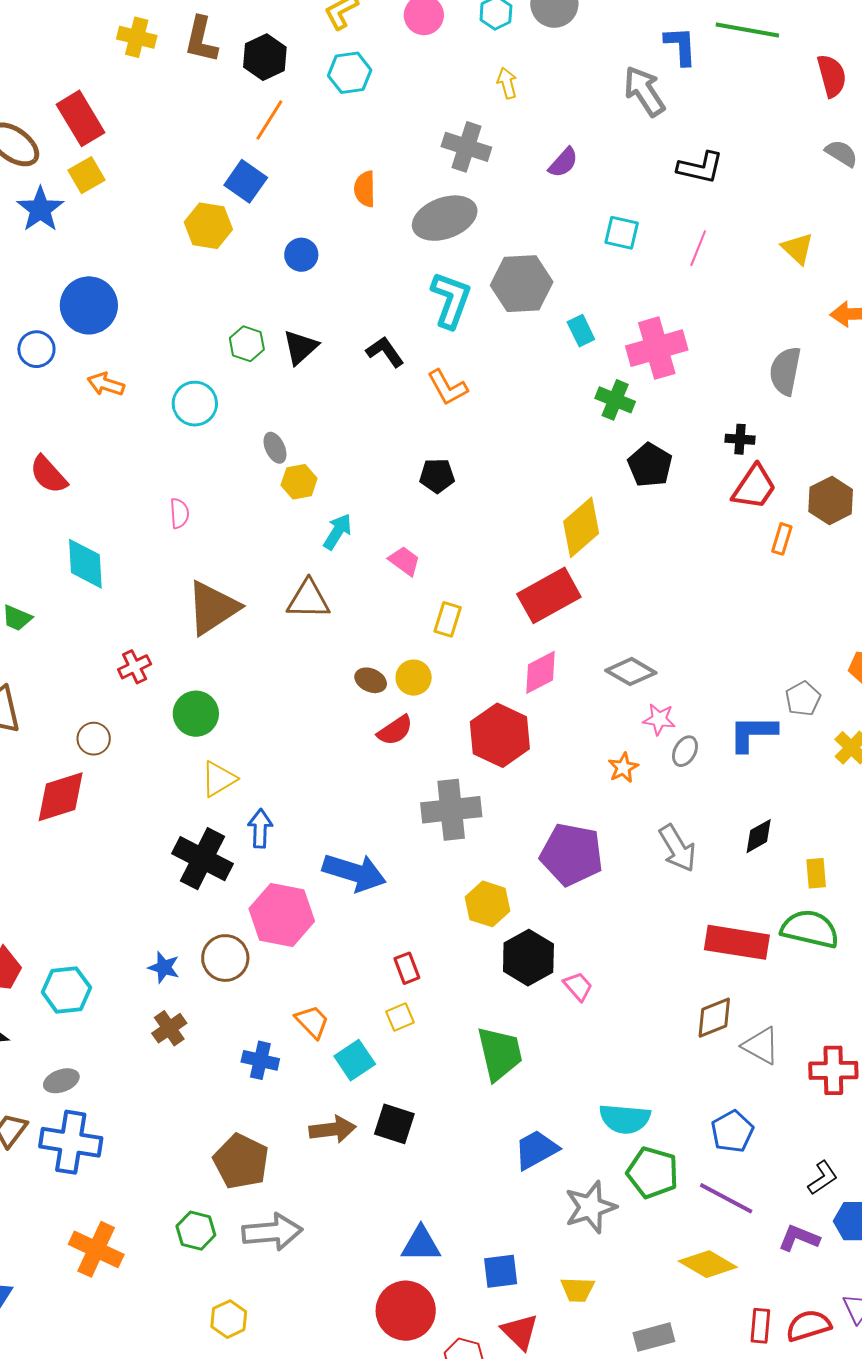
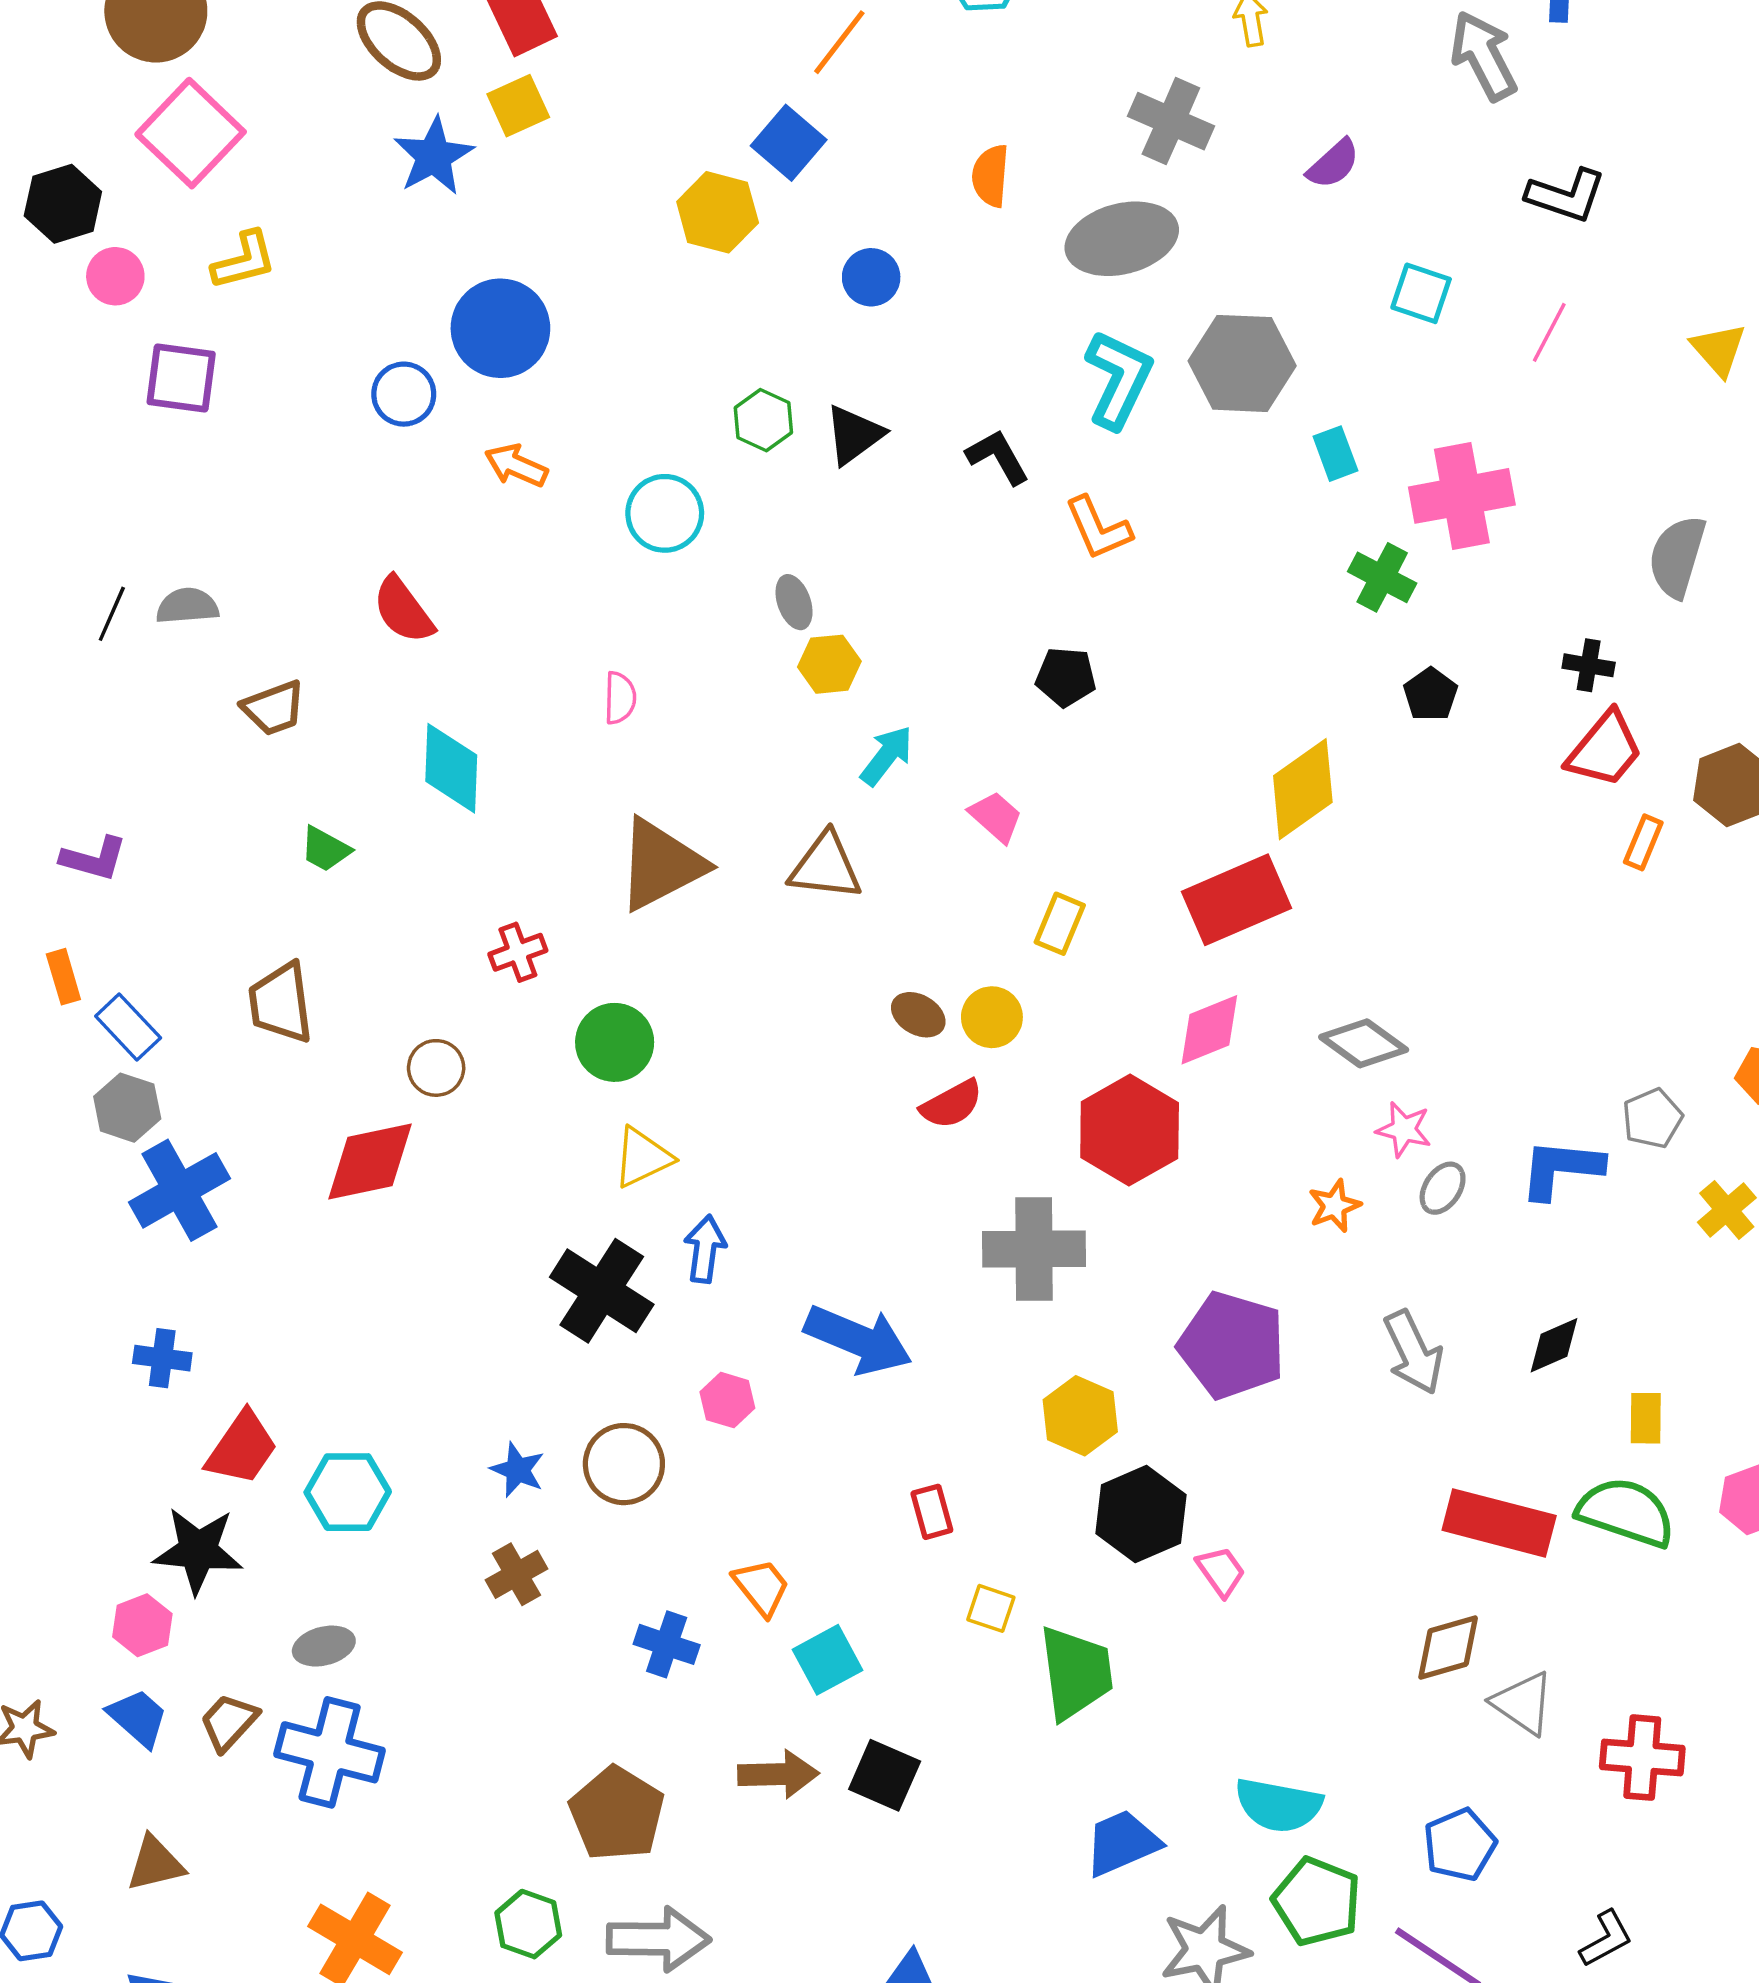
black pentagon: (650, 465) -> (1431, 694), size x0.7
pink hexagon: (282, 915) -> (727, 1400), size x0.5
yellow square: (400, 1017) -> (991, 1608), moved, turned 36

